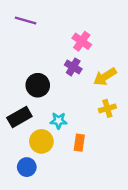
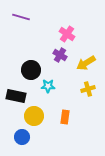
black rectangle: (19, 117) -> (16, 96), turned 42
cyan star: (59, 121) -> (48, 86), moved

